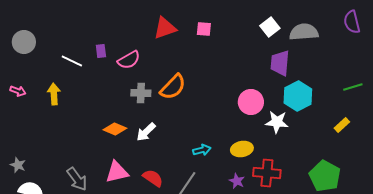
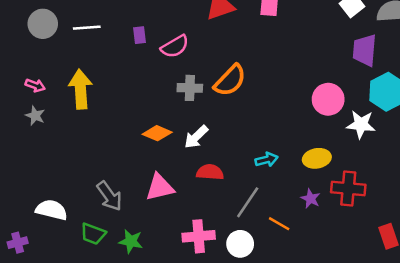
white line: (72, 61) -> (87, 28), moved, turned -30
yellow arrow: (54, 94) -> (80, 89), size x1.4
gray star: (18, 165) -> (35, 116), moved
red semicircle: (153, 178) -> (210, 172), moved, turned -30

